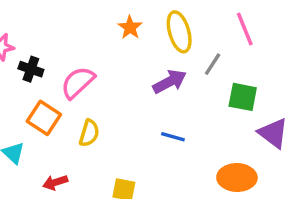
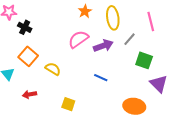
pink semicircle: (78, 82) -> (78, 39), moved
yellow semicircle: (89, 133) -> (53, 69), turned -84

